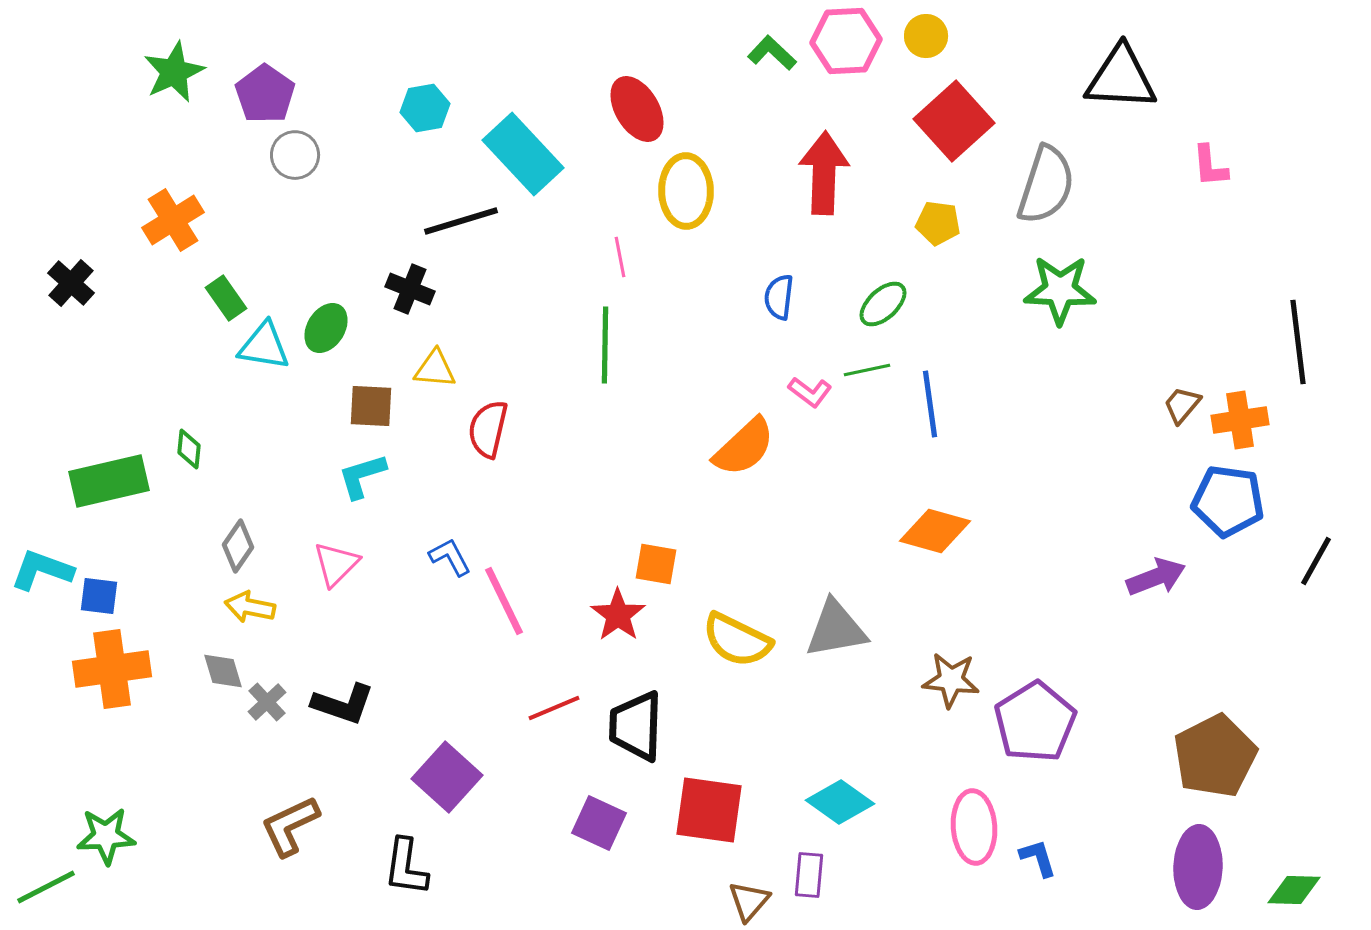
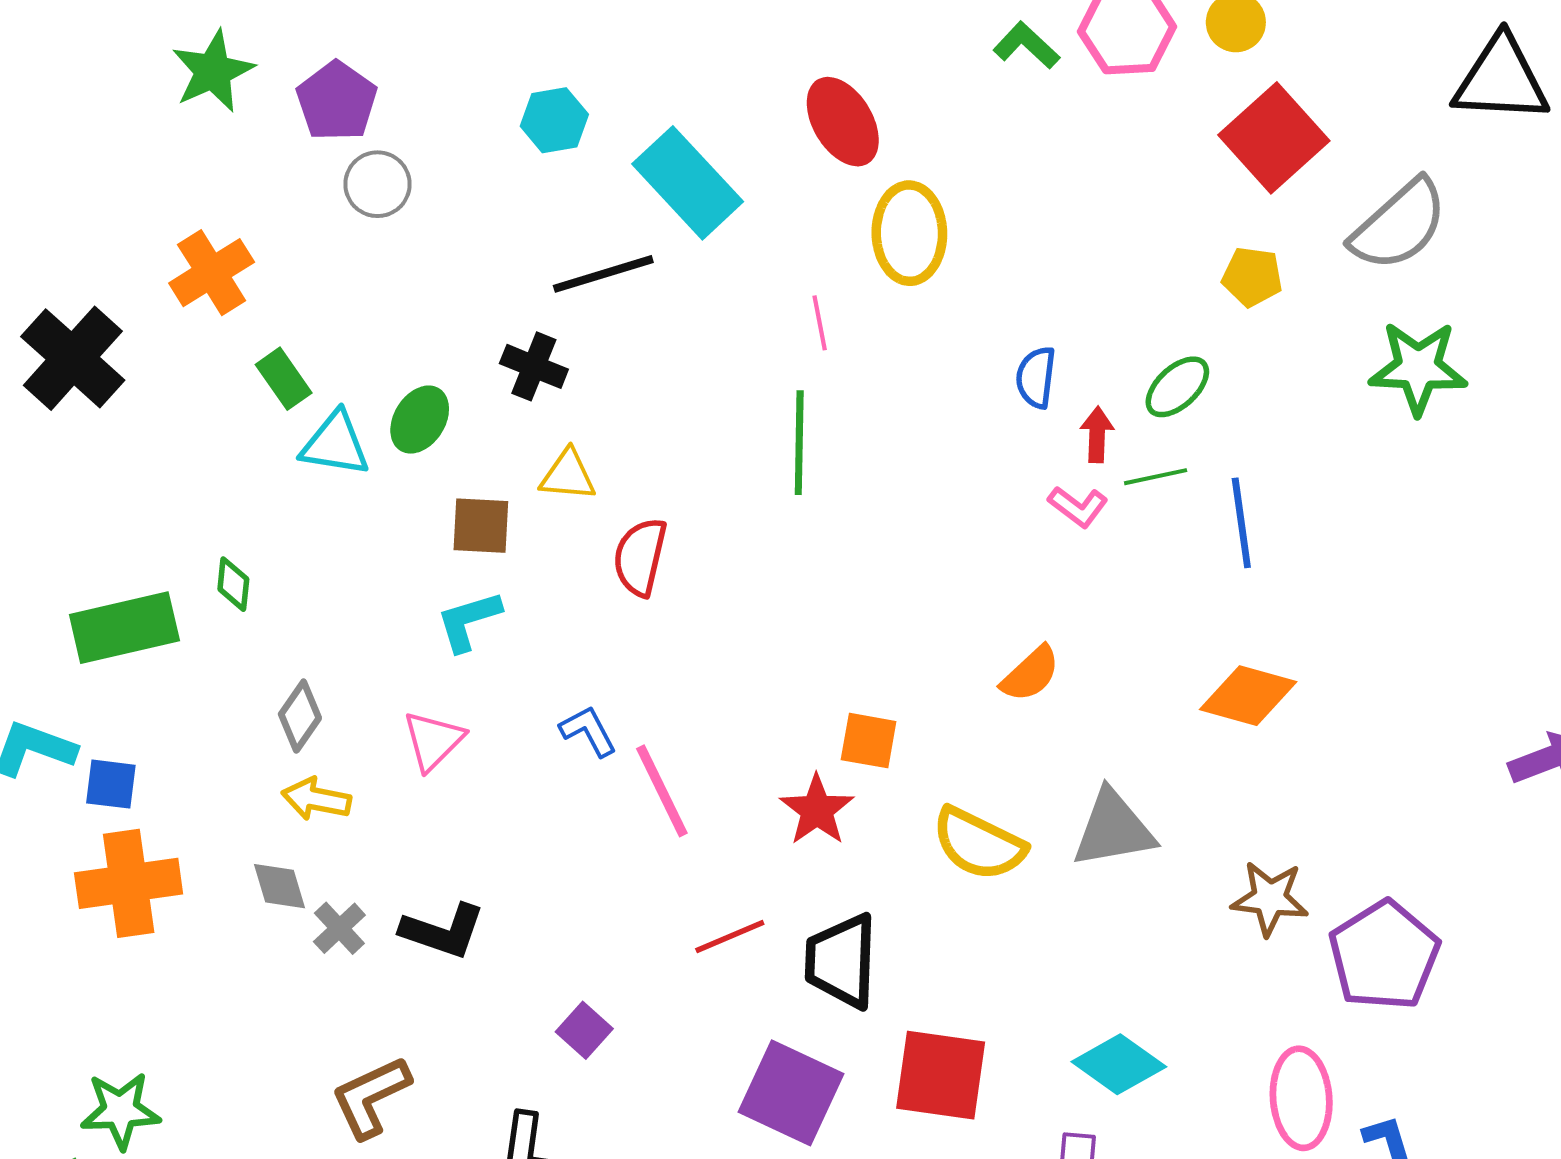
red arrow: (824, 173) -> (1097, 434), moved, size x0.5
gray semicircle: (1046, 185) -> (1399, 225), turned 30
black cross: (71, 283) -> (73, 358), size x1.6
orange semicircle: (744, 447) -> (1030, 674), moved, size x0.7
purple square: (447, 777) -> (584, 1030), size x0.6
purple square: (599, 823) -> (791, 1093), size x1.4

